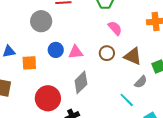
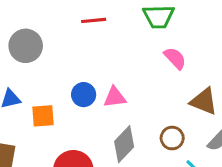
gray circle: (41, 21) -> (26, 46), moved
brown circle: (107, 53) -> (172, 138), moved

